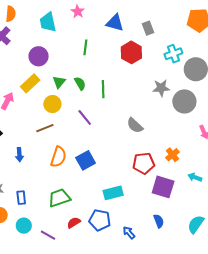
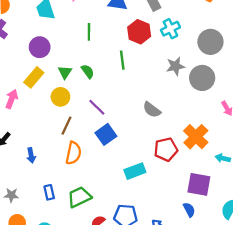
cyan cross: (173, 54) -> (170, 29), moved
green line: (103, 89) -> (122, 60), moved
brown line: (45, 128) -> (66, 126), moved, turned -36
orange cross: (172, 155) -> (196, 137), size x1.6
blue square: (86, 160) -> (106, 134), moved
purple square: (163, 187) -> (199, 184), moved
cyan rectangle: (113, 193) -> (135, 171), moved
blue rectangle: (21, 198) -> (49, 192), moved

